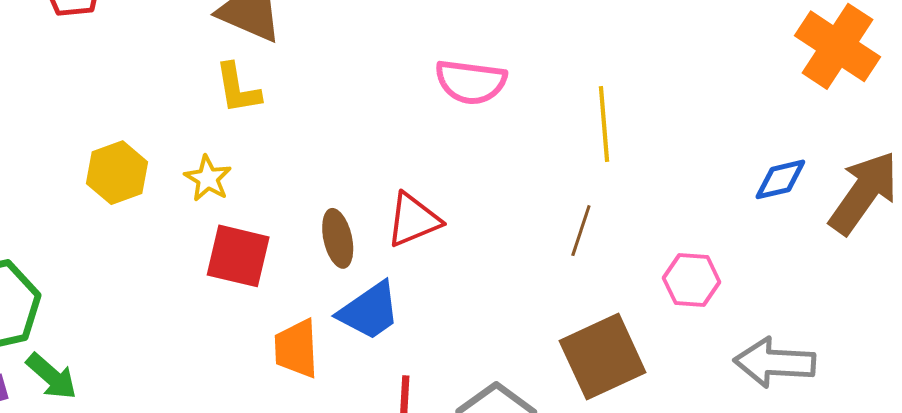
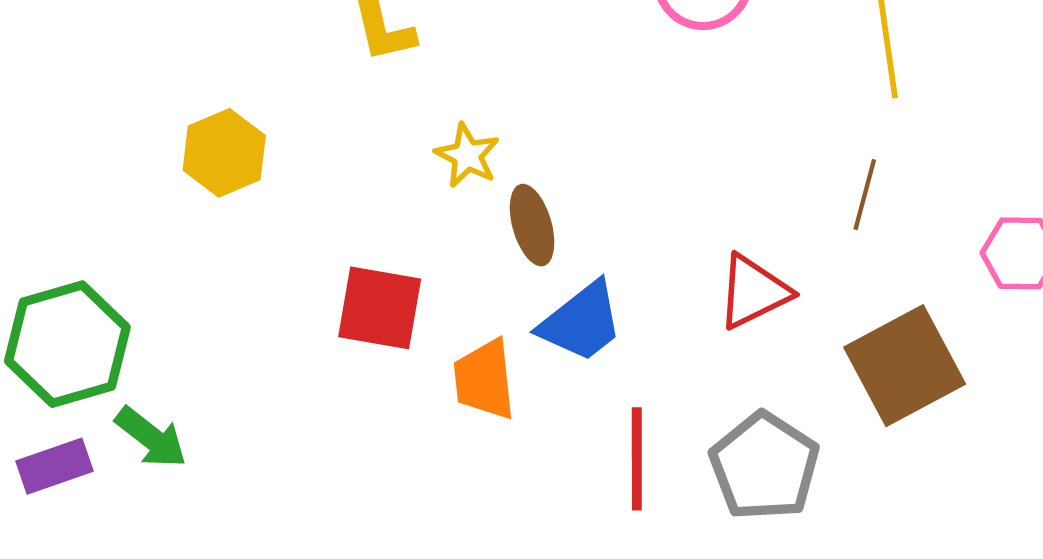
yellow star: (208, 178) -> (467, 155), moved
red triangle: (413, 220) -> (753, 292), moved
red square: (238, 256) -> (380, 308), moved

